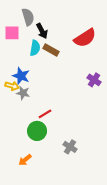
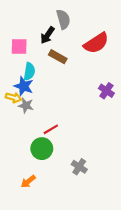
gray semicircle: (28, 17) -> (63, 19), moved
black arrow: (42, 31) -> (47, 35), turned 63
pink square: (12, 33) -> (19, 47), moved
cyan semicircle: (35, 48) -> (29, 71), moved

